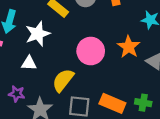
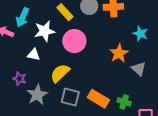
pink circle: (91, 51) -> (74, 41), moved

